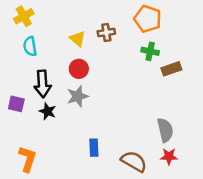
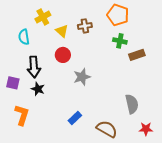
yellow cross: (24, 16) -> (43, 17), moved
gray star: (78, 96) -> (82, 77), moved
blue rectangle: (94, 148) -> (75, 118), turned 48
red star: (169, 156) -> (146, 129), moved
orange L-shape: (28, 159) -> (22, 115), moved

